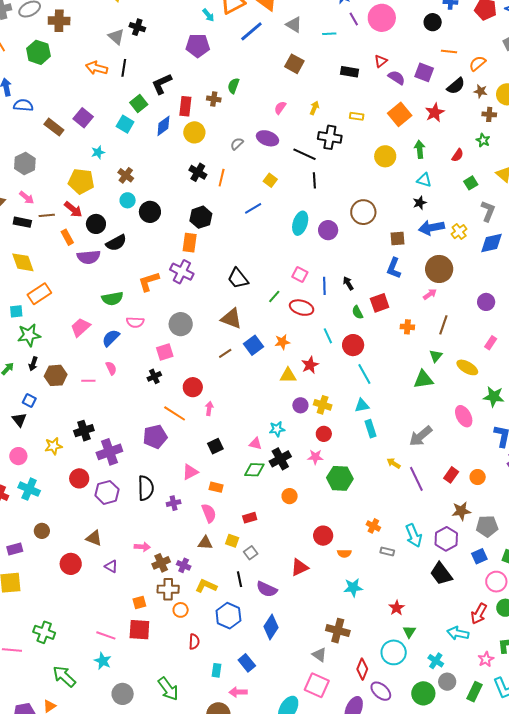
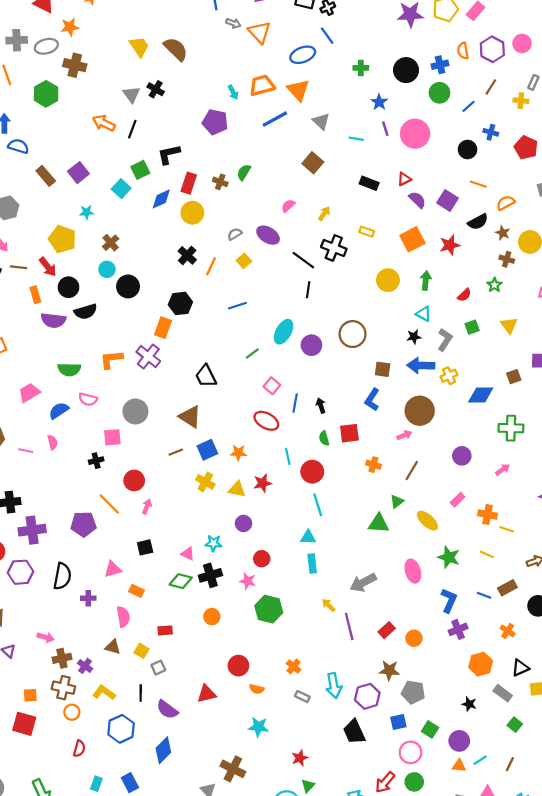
yellow square: (270, 180) -> (244, 261), moved
gray L-shape: (488, 211) -> (445, 340), moved
green line: (274, 297) -> (252, 354), moved
yellow cross: (323, 405) -> (205, 482), moved

